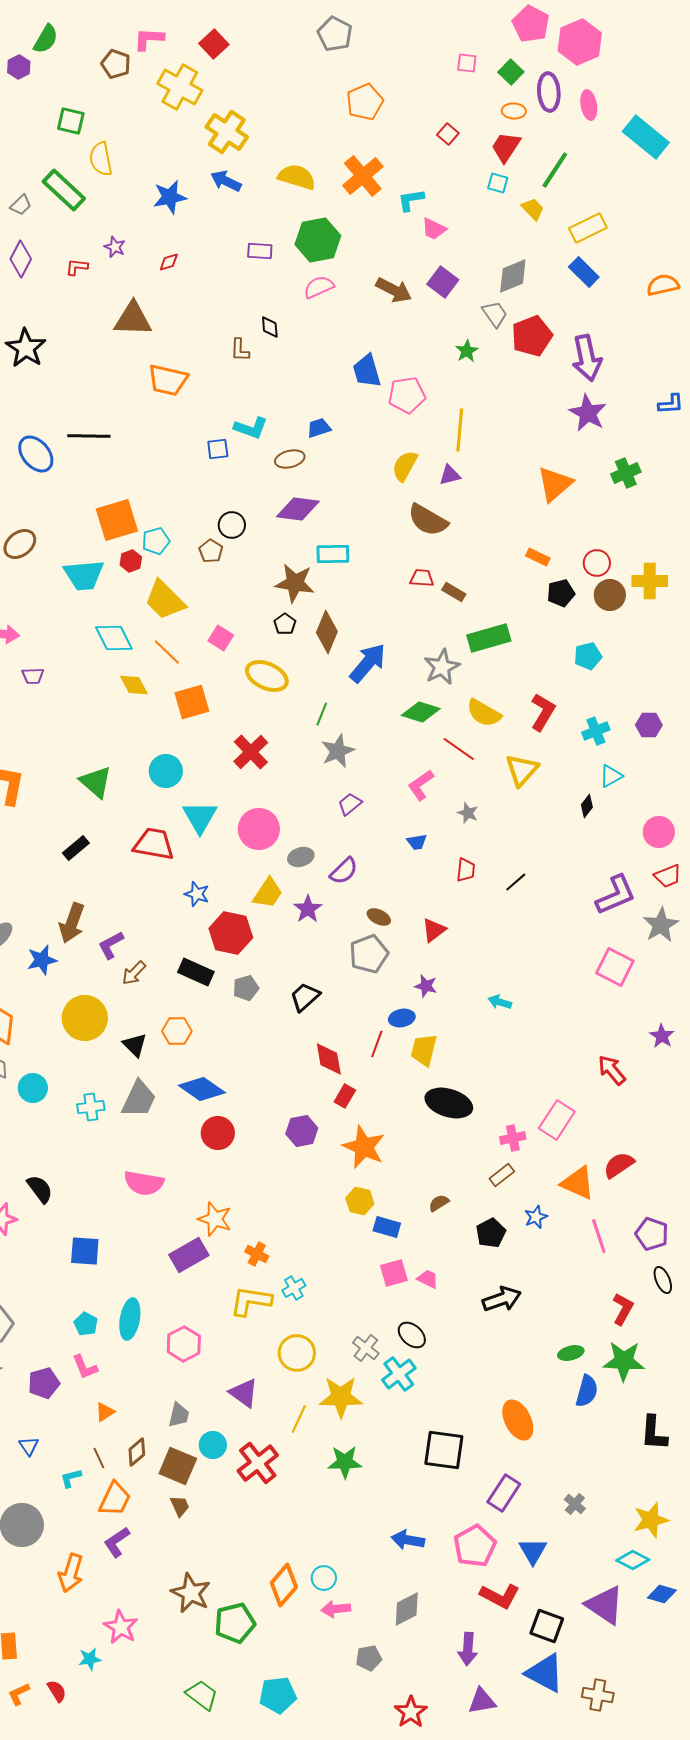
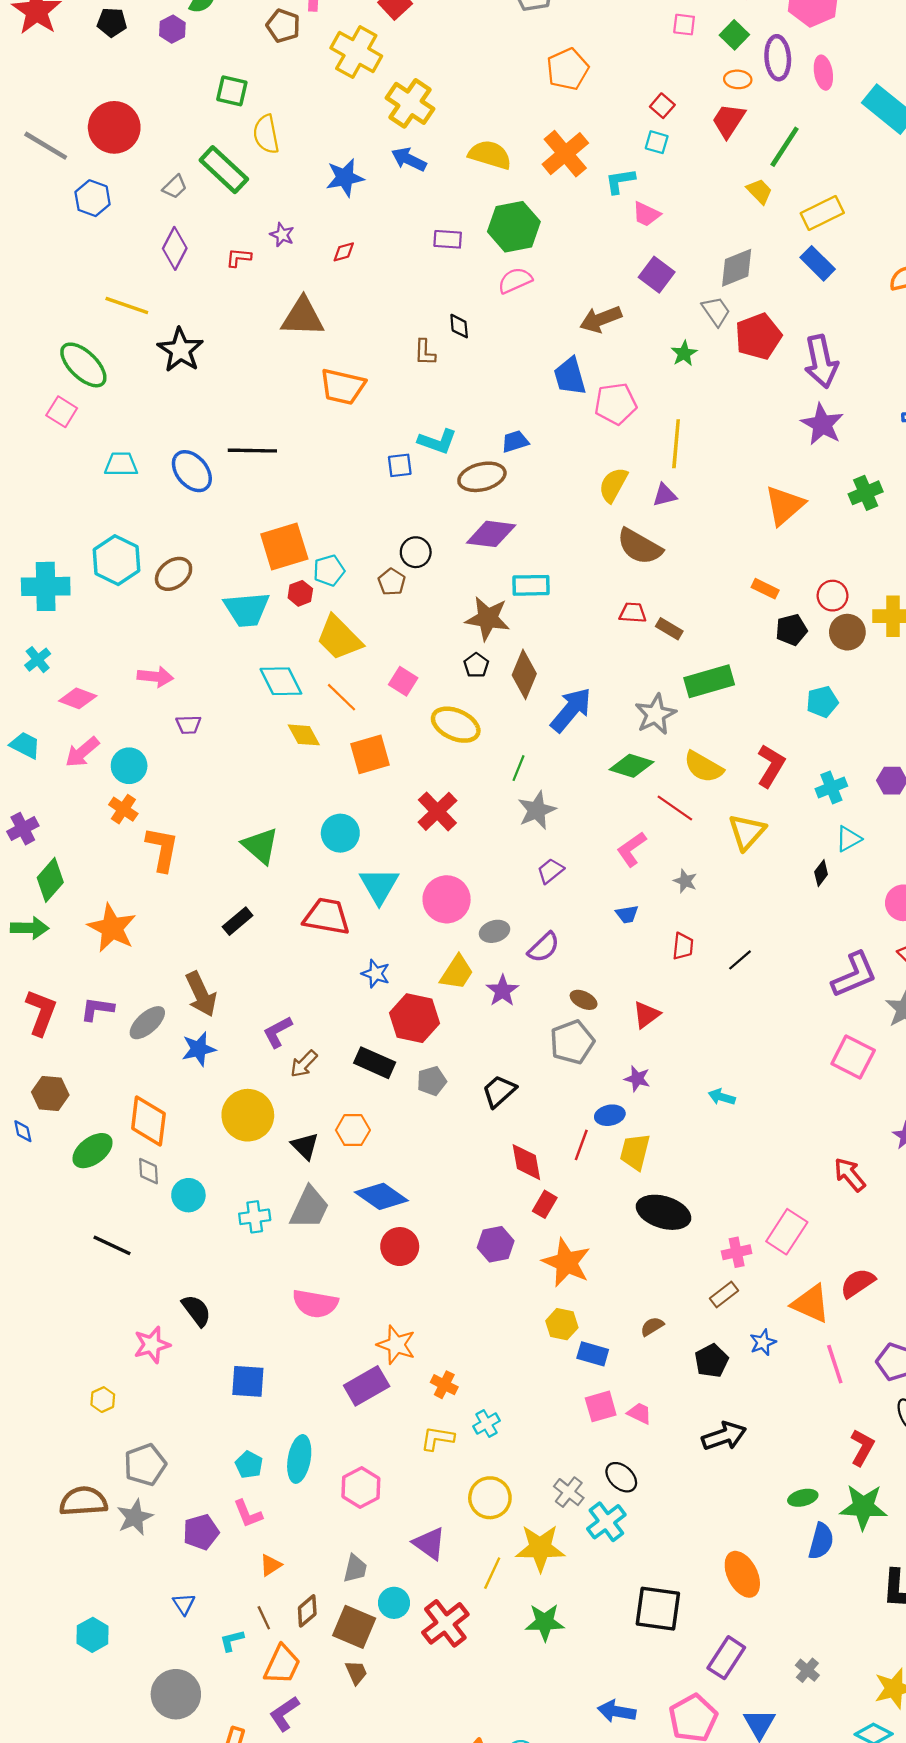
cyan square: (498, 183) -> (657, 142), moved
brown arrow: (394, 290) -> (601, 319), moved, turned 132
brown ellipse: (290, 459) -> (482, 477), size x1.4
brown arrow: (72, 923) -> (201, 994), moved, turned -45
yellow L-shape: (251, 1301) -> (437, 1438), size x0.7

